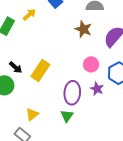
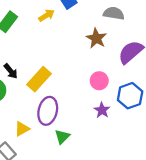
yellow arrow: (29, 15) -> (47, 15), moved
purple ellipse: (72, 93) -> (48, 111), moved

